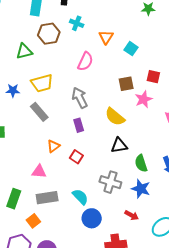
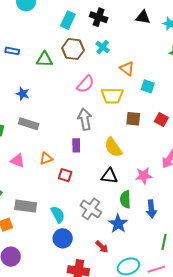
orange triangle: (106, 37) -> (127, 68), turned -42
cyan square: (131, 49) -> (148, 86), turned -32
pink semicircle: (85, 61) -> (85, 84), moved
yellow trapezoid: (42, 83) -> (112, 96), moved
pink star: (144, 99) -> (144, 176), moved
gray rectangle: (39, 112) -> (29, 124), moved, turned -48
red square: (76, 157) -> (65, 175), turned -32
pink triangle: (39, 172) -> (18, 161), moved

